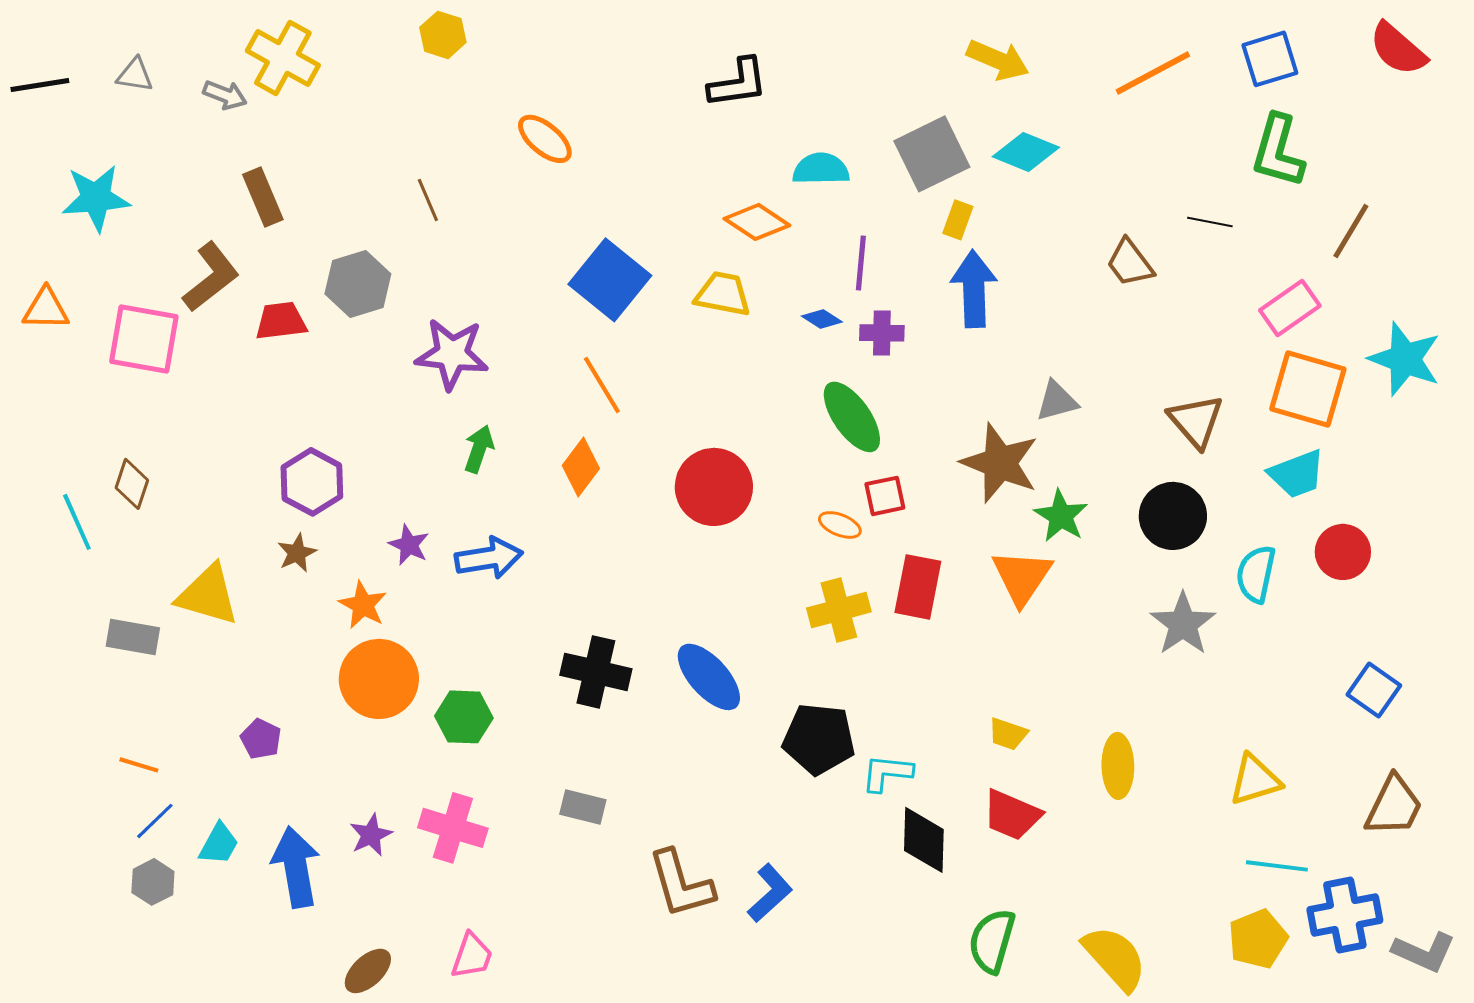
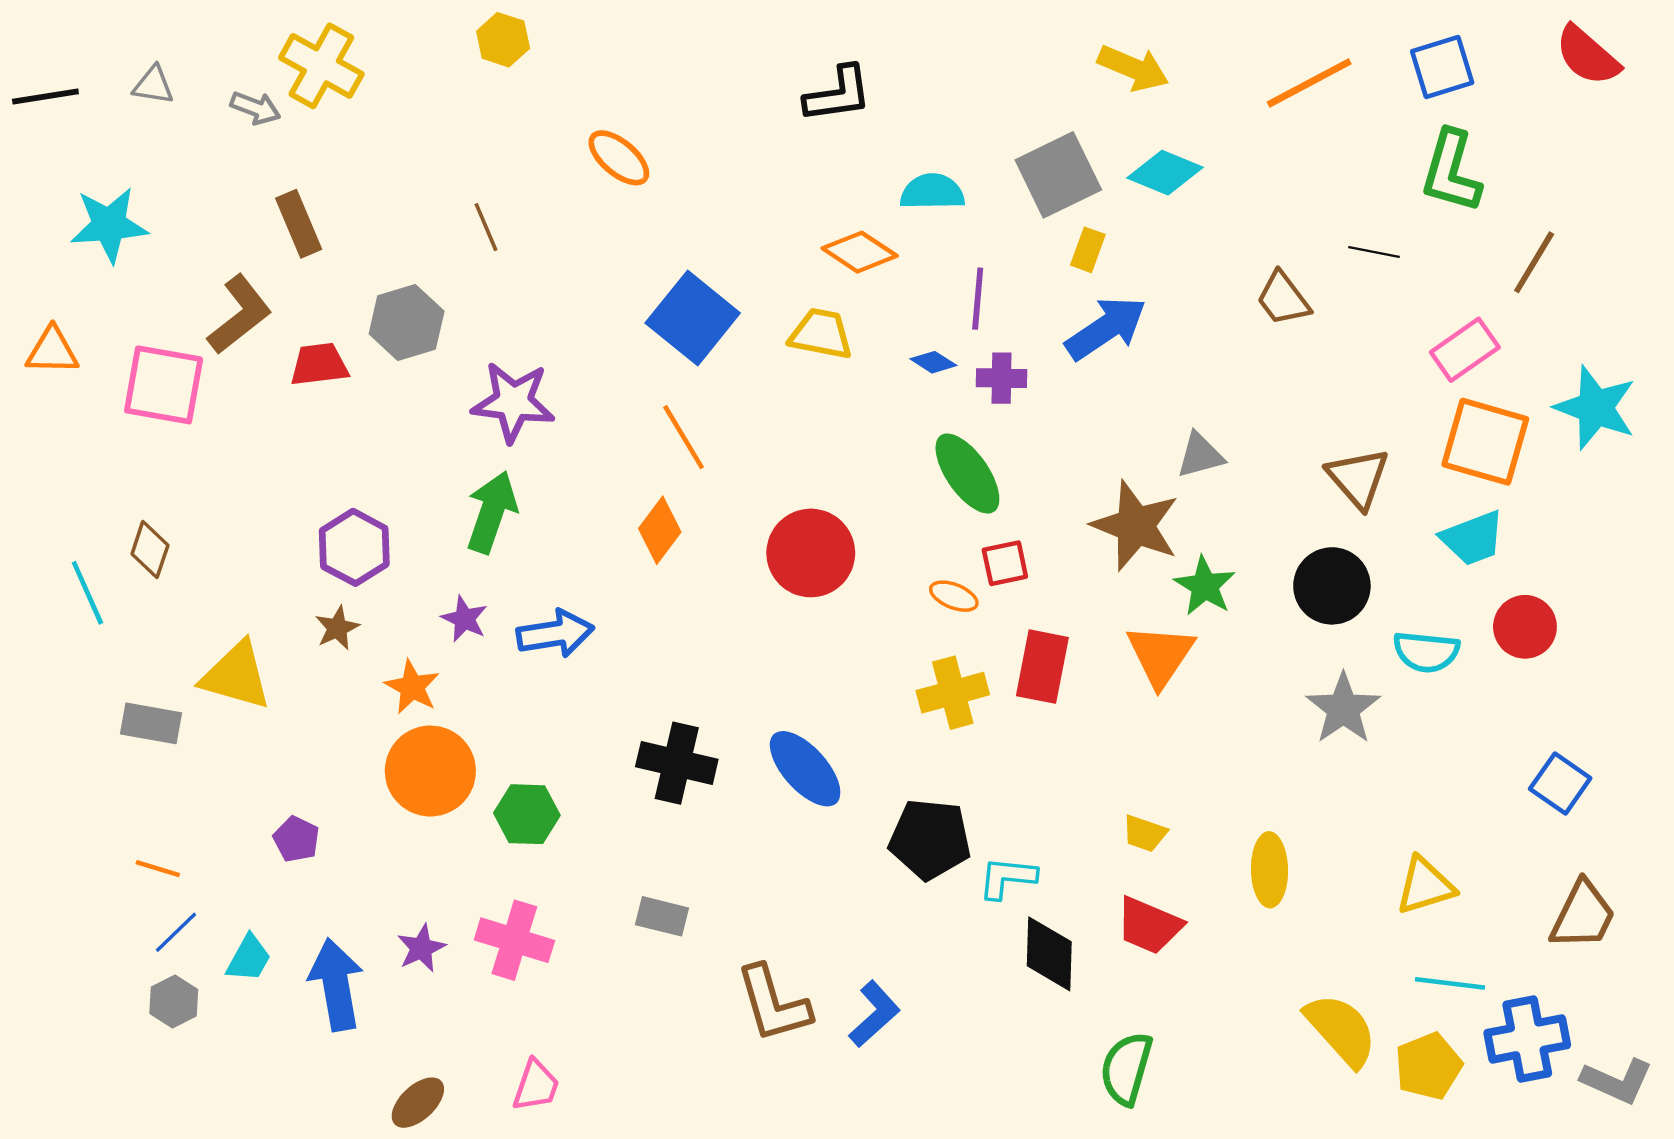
blue arrow: (974, 289) -> (1106, 328), turned 58
green arrow: (479, 449) -> (492, 512), moved, size x1.5
cyan semicircle: (1256, 574) -> (1426, 652), turned -96
yellow semicircle: (1115, 958) -> (1341, 1030), moved

